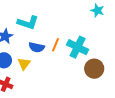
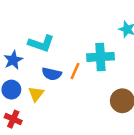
cyan cross: (78, 47) -> (100, 57), moved, turned -30

